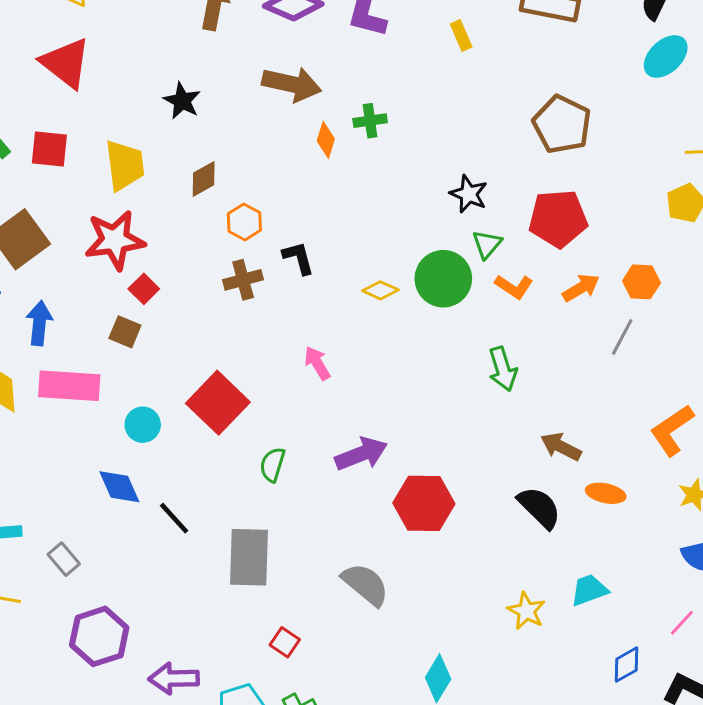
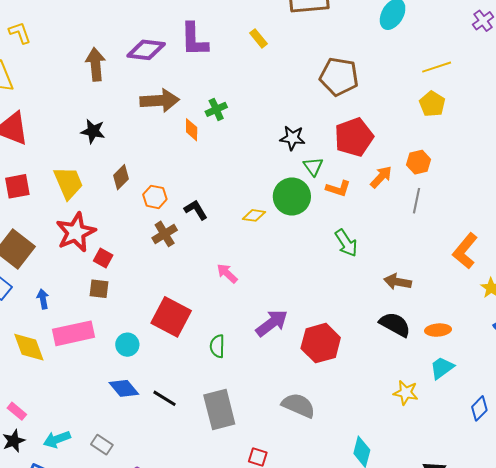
blue arrow: (39, 323) -> (43, 299), size x0.7
orange ellipse: (606, 493) -> (438, 330), moved

